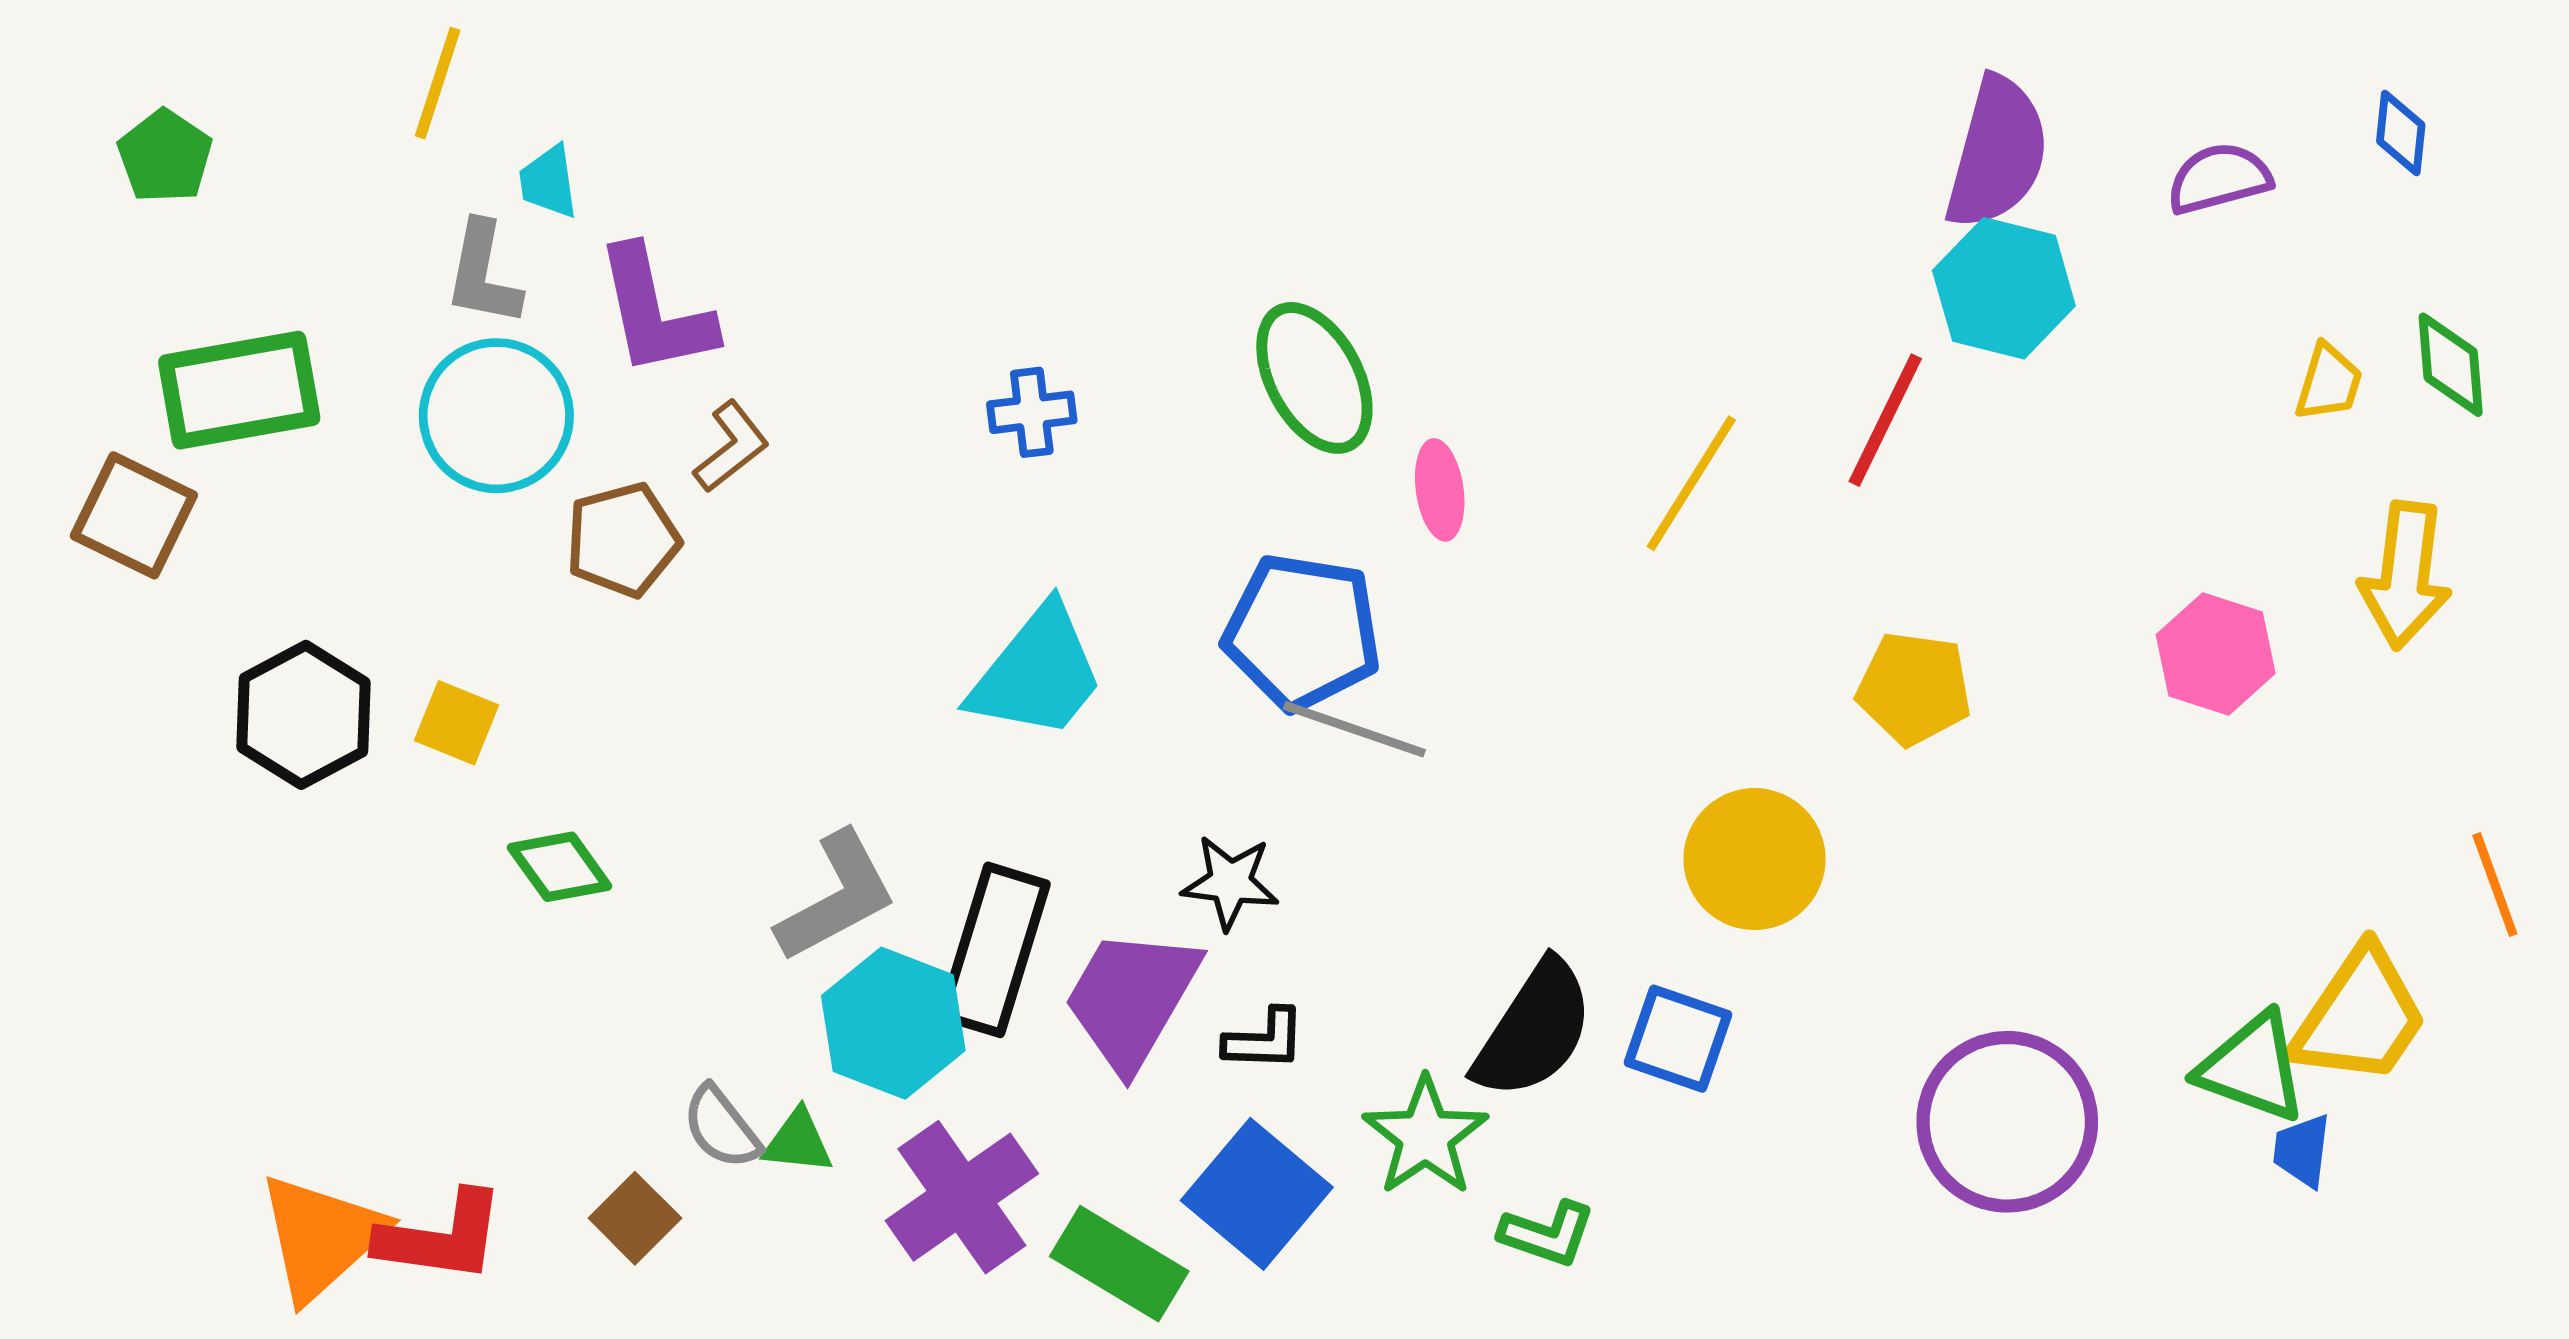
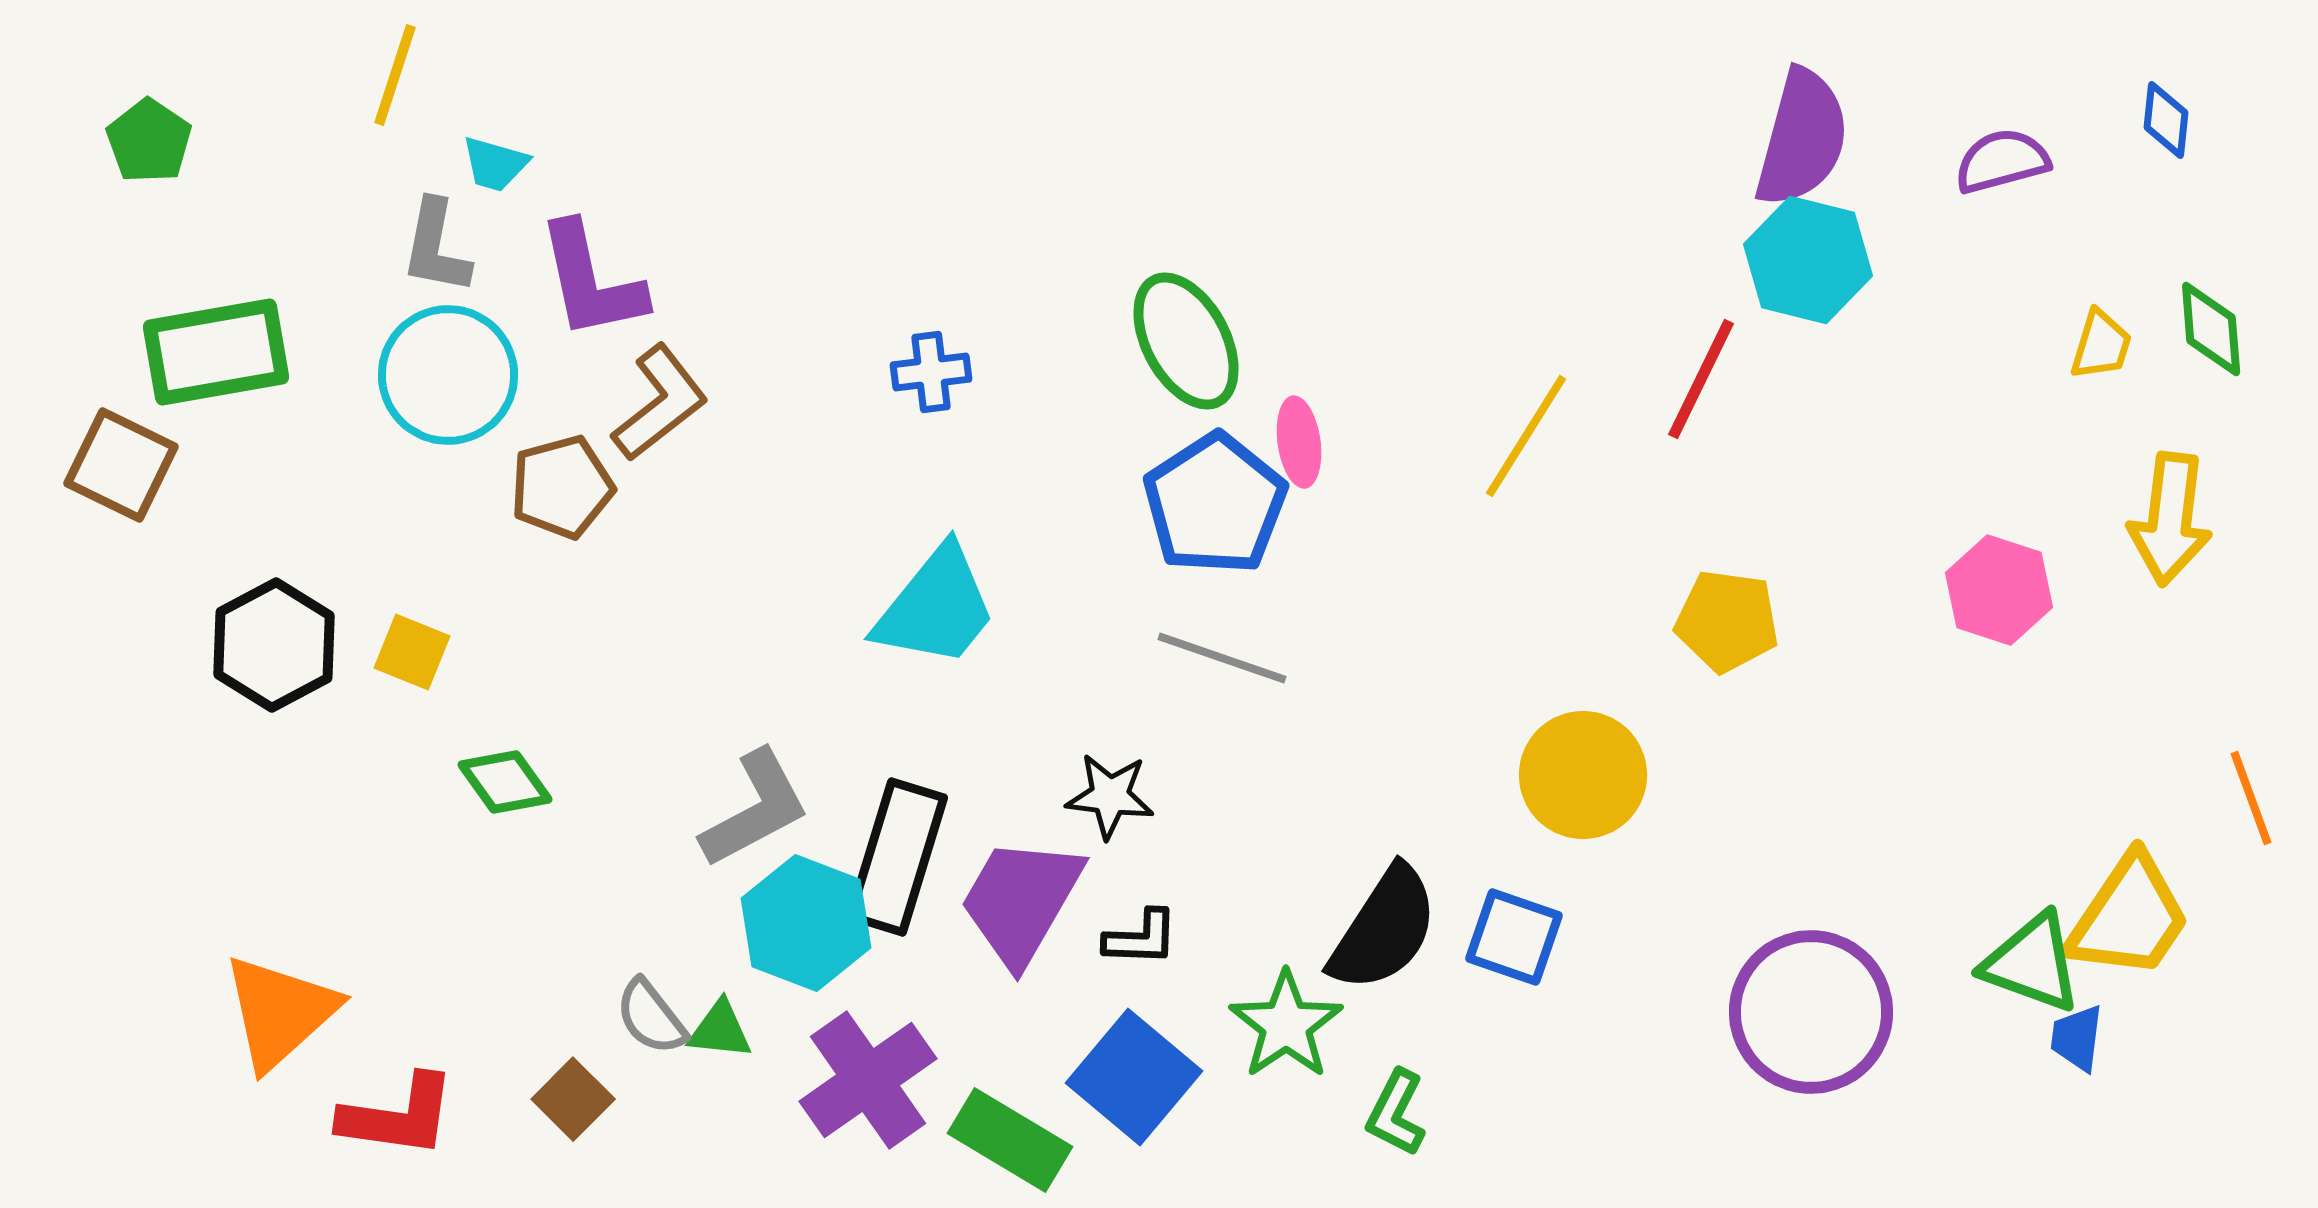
cyan trapezoid: (548, 182) -> (495, 164), turned -66
brown L-shape: (731, 447) -> (660, 403), size x1.4
blue pentagon: (1302, 632) -> (1215, 504), moved, turned 30
green L-shape: (1547, 1234) -> (1396, 1113), turned 98
orange triangle: (321, 1237) -> (280, 1012), moved

